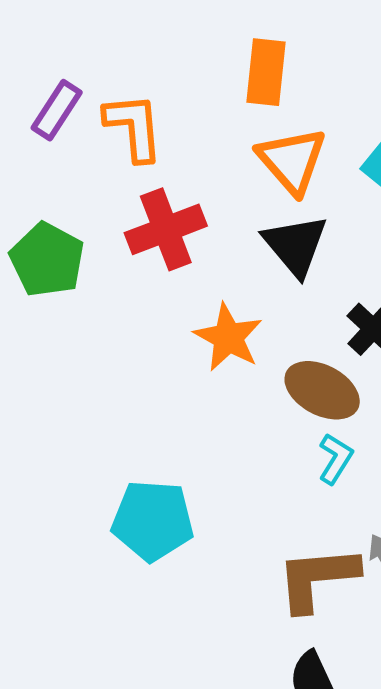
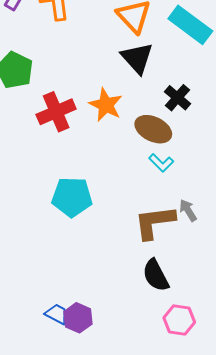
red cross: (166, 229) -> (56, 112), moved
cyan L-shape: (335, 459) -> (161, 163), turned 105

